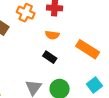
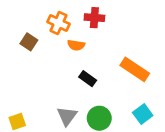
orange semicircle: (52, 35) -> (76, 45), moved

